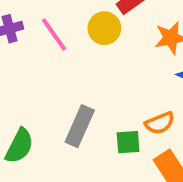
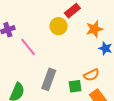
pink line: (54, 35) -> (28, 47), moved

